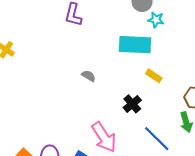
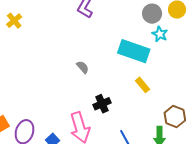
black cross: (132, 104) -> (102, 104), moved

